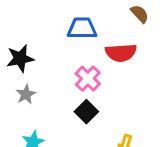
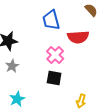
blue trapezoid: (82, 28) -> (51, 20), turned -105
black square: (86, 112) -> (54, 78), turned -35

